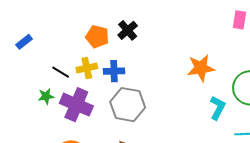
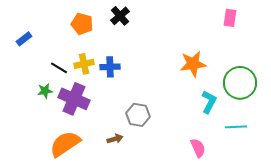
black cross: (128, 30) -> (120, 16), moved
orange pentagon: (97, 37) -> (82, 24), moved
gray hexagon: (128, 105) -> (138, 115), moved, size x0.7

